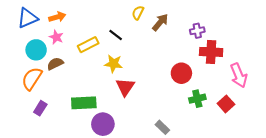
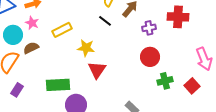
purple cross: (197, 31) -> (149, 28), moved
black line: (116, 35) -> (105, 21), moved
red cross: (211, 52) -> (178, 17), moved

